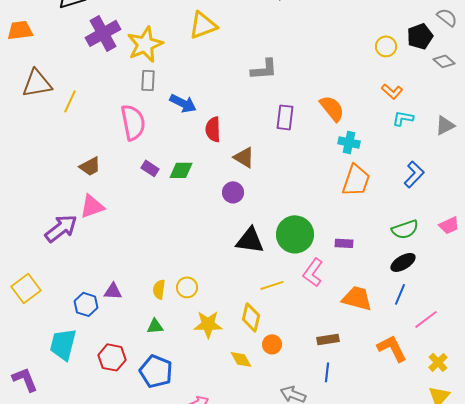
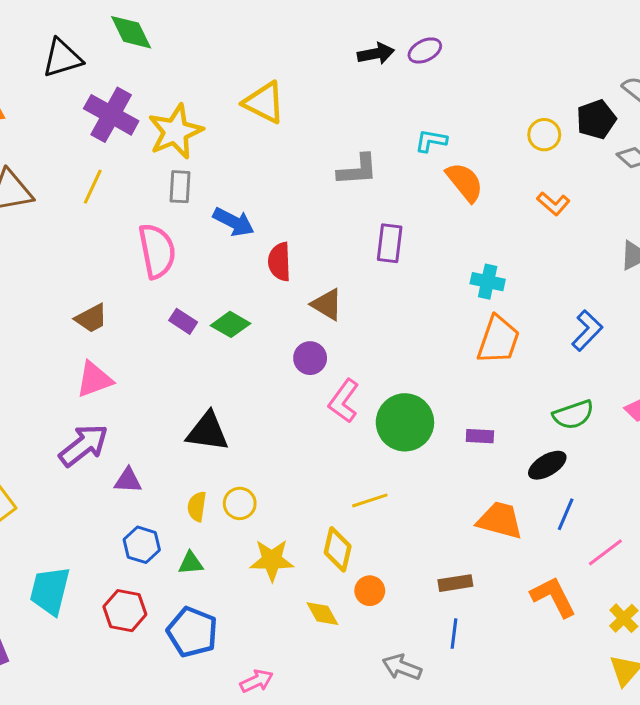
yellow triangle: (203, 25) -> (264, 103), turned 48
purple cross: (103, 33) -> (111, 115), turned -32
yellow line: (70, 101) -> (93, 187), moved
orange semicircle: (332, 108) -> (465, 182), moved
cyan L-shape: (403, 118) -> (431, 141), moved
green diamond: (181, 170) -> (231, 324), turned 30
purple arrow: (61, 228) -> (84, 445), moved
black triangle: (250, 240) -> (208, 432), moved
black ellipse: (403, 262) -> (547, 465), moved
pink L-shape: (313, 272) -> (344, 401), moved
purple triangle: (113, 291) -> (128, 481), moved
blue hexagon: (86, 304) -> (142, 545), moved

